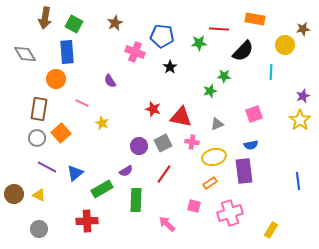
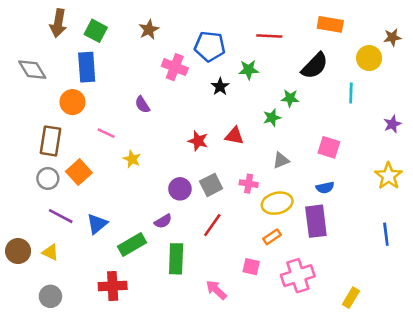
red line: (219, 29) -> (269, 36), moved
green star: (199, 43) -> (249, 70), moved
pink square: (254, 114) -> (329, 147), turned 36
red triangle: (181, 117) -> (234, 136), moved, size x0.7
yellow star: (300, 120) -> (388, 176), moved

